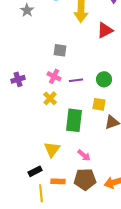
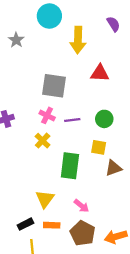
red triangle: (105, 30) -> (100, 73), moved, turned 30
gray square: (60, 50) -> (54, 86), size x1.6
brown pentagon: (85, 179) -> (83, 233), turned 30
orange rectangle: (58, 181) -> (52, 225), moved

